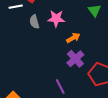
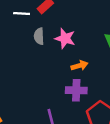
purple cross: (75, 59) -> (76, 90), turned 30

